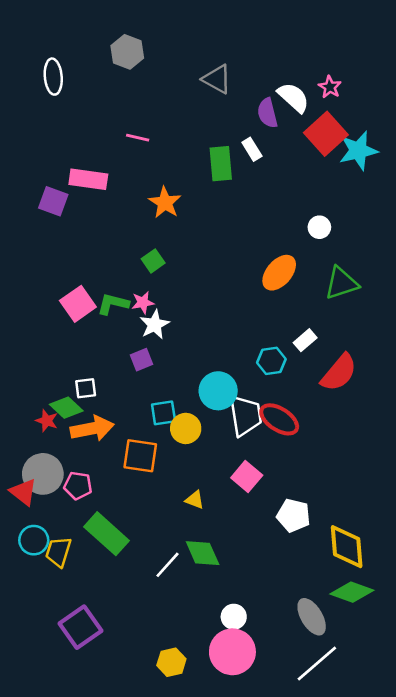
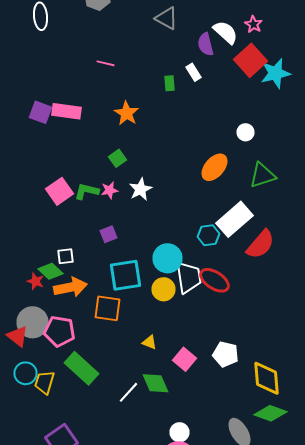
green rectangle: (221, 164) -> (170, 83), size x0.6
pink rectangle: (88, 179) -> (66, 111), moved
white star: (155, 325) -> (140, 189), moved
white rectangle: (305, 340) -> (234, 219), size x2.0
cyan square: (164, 413) -> (126, 275), size x1.6
yellow circle: (186, 428) -> (164, 289), moved
pink square: (247, 477) -> (184, 359), moved
pink pentagon: (78, 486) -> (60, 331), size x1.4

